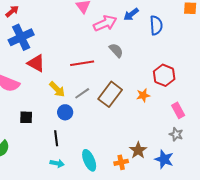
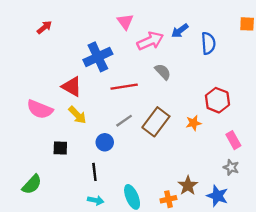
blue cross: (21, 37) -> (98, 57), moved
yellow arrow: (57, 89) -> (77, 115), moved

